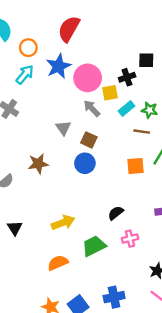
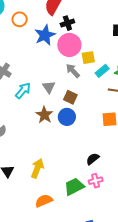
cyan arrow: (25, 74) -> (23, 90), moved
black cross: (127, 77) -> (67, 23), moved
brown star: (38, 164) -> (44, 115), moved, turned -30
yellow arrow: (63, 223) -> (37, 168), moved, turned -48
pink cross: (130, 239) -> (96, 181), moved

